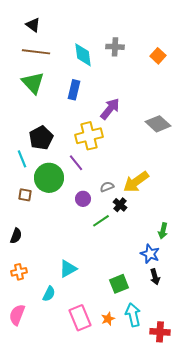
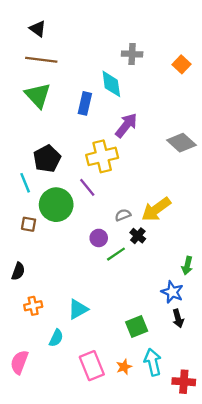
cyan diamond: (83, 55) -> (111, 84), moved
purple circle: (83, 199) -> (99, 238), moved
orange cross: (19, 272) -> (33, 306), moved

